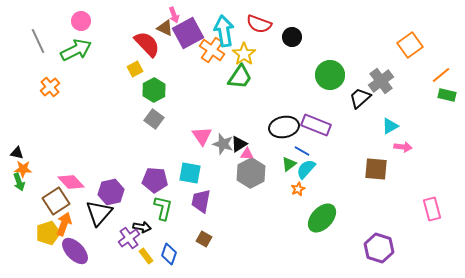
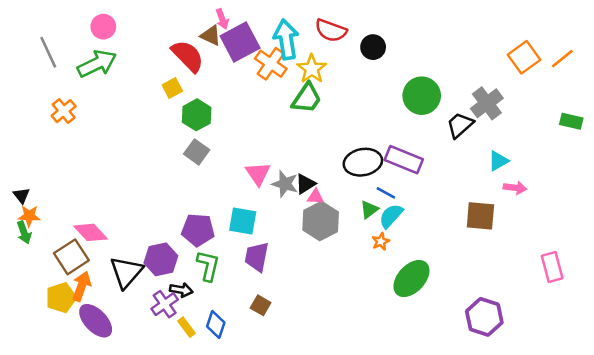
orange line: (441, 75) -> (562, 59), moved
black triangle: (17, 153) -> (21, 195), turned 40
purple hexagon: (111, 192) -> (161, 259), moved

